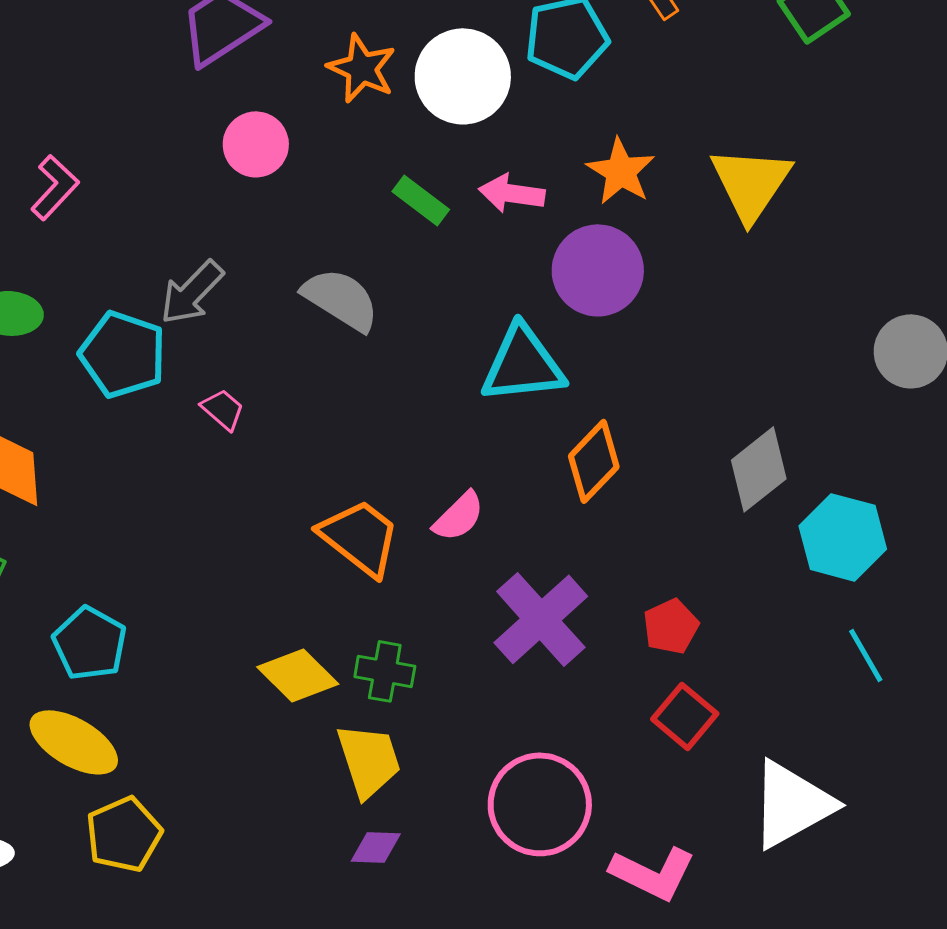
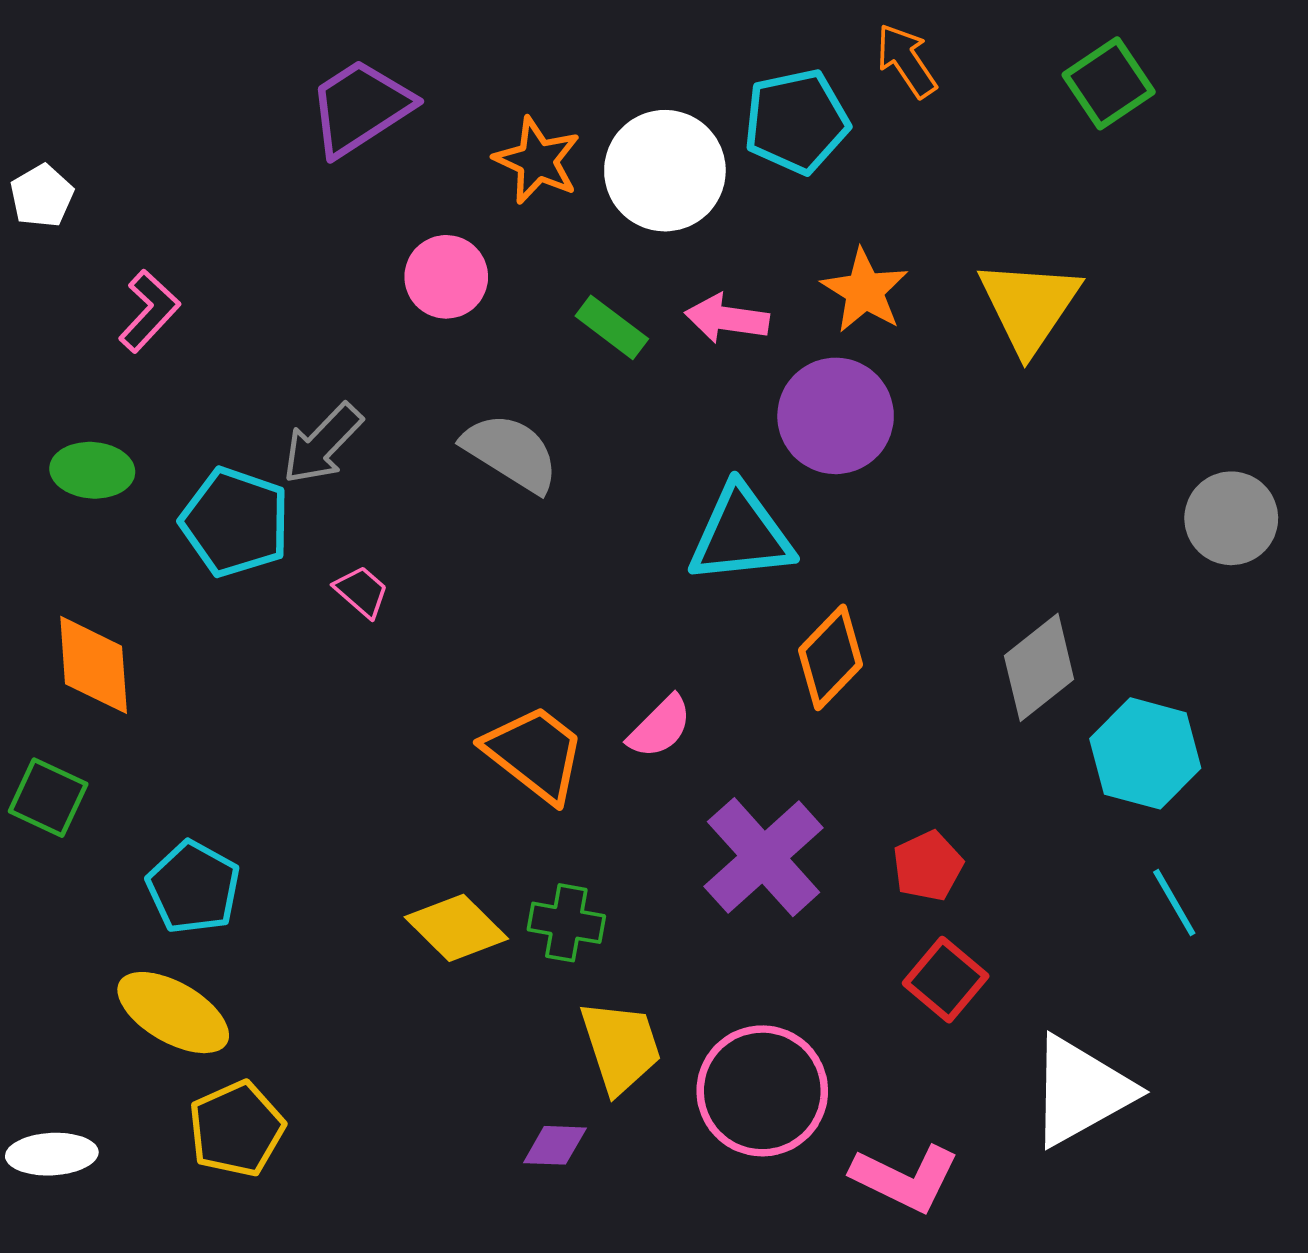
pink circle: (256, 144) -> (446, 277), moved
yellow trapezoid: (369, 760) -> (621, 1047), moved

